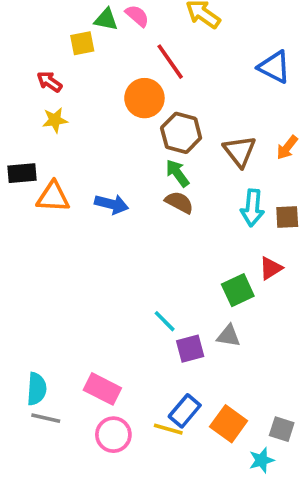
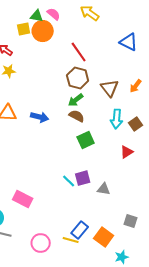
red line: (170, 62) -> (79, 52), moved
orange circle: (144, 98) -> (43, 31), moved
green arrow: (177, 173) -> (76, 100), turned -91
brown square: (287, 217) -> (136, 124), turned -32
green square: (238, 290) -> (86, 140), moved
purple square: (190, 349) -> (83, 178), moved
pink rectangle: (102, 389) -> (23, 199), moved
gray square: (282, 429) -> (131, 221), moved

